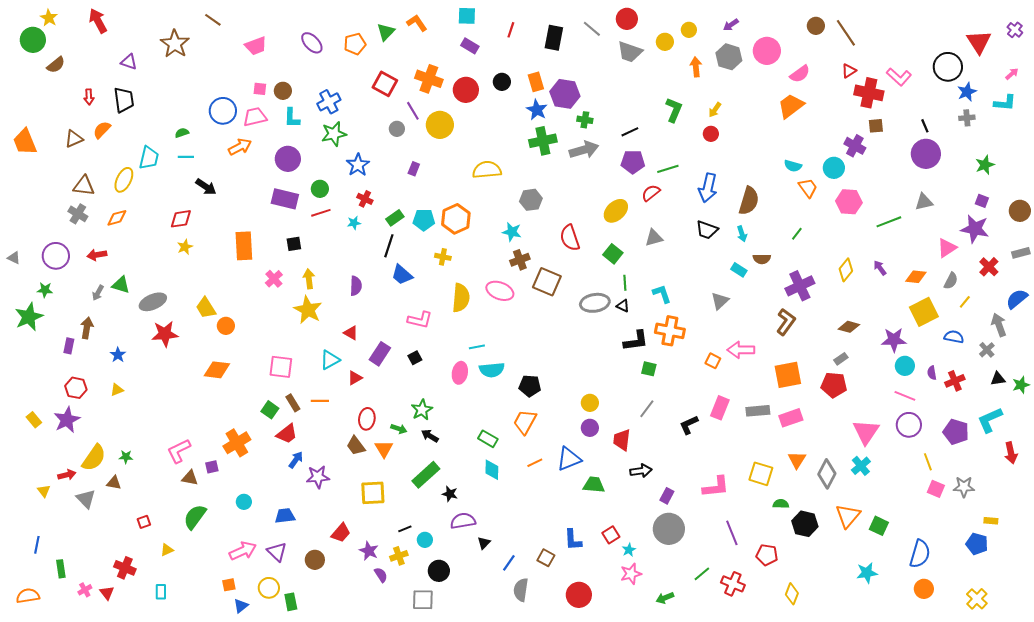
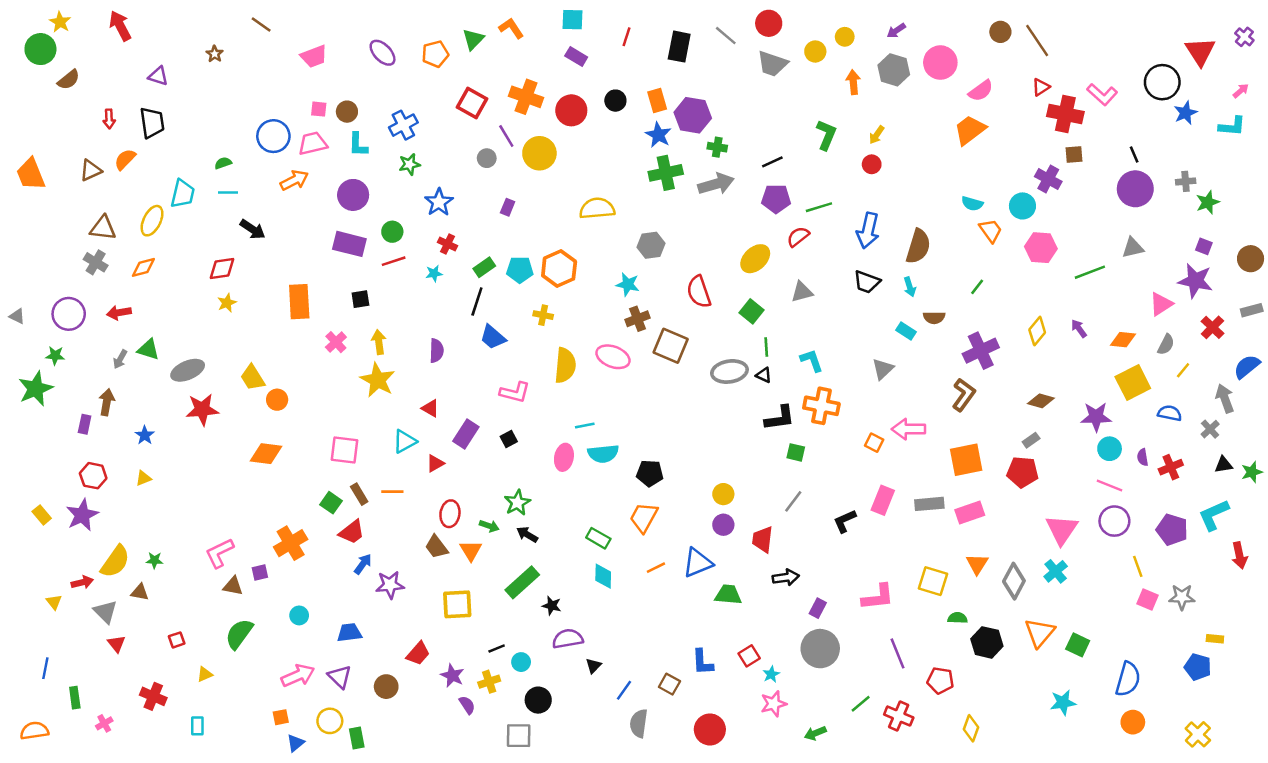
brown star: (175, 44) -> (215, 54), size x0.5
gray cross: (967, 118) -> (1186, 181), moved
green star: (334, 134) -> (409, 164), size x0.7
red triangle: (107, 593) -> (116, 644), moved

